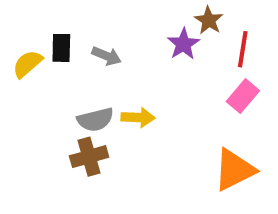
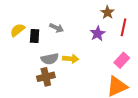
purple star: (183, 44) -> (98, 34), moved
black rectangle: (61, 48) -> (35, 36), moved
pink rectangle: (243, 96) -> (122, 60), moved

